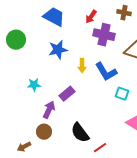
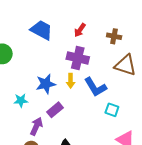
brown cross: (124, 13) -> (114, 36), moved
purple cross: (104, 35) -> (78, 58), moved
blue star: (58, 50) -> (46, 84), moved

